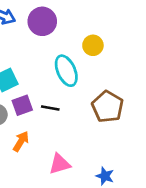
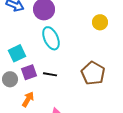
yellow circle: (93, 45) -> (100, 22), moved
cyan ellipse: (66, 71) -> (51, 38), moved

